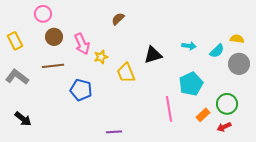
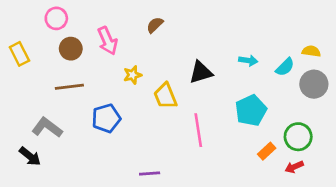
pink arrow: (82, 44) -> (108, 41), moved
gray L-shape: (17, 77) -> (47, 127), moved
blue pentagon: (81, 90) -> (106, 118), turned -30
pink line: (169, 109) -> (198, 130), moved

